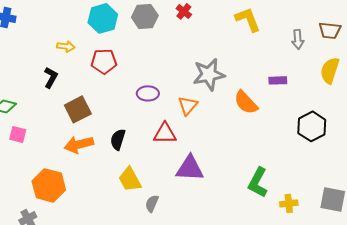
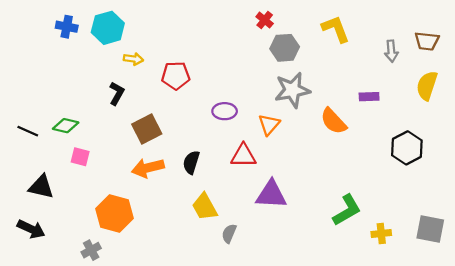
gray hexagon: (145, 16) -> (285, 48), moved
cyan hexagon: (103, 18) -> (108, 28), moved
green L-shape: (258, 182) -> (347, 210), turned -148

